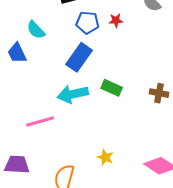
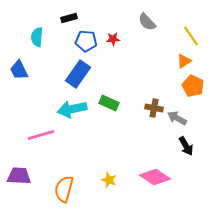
cyan semicircle: (36, 30) -> (37, 37), moved, turned 48
yellow star: (105, 157) -> (109, 180), moved

